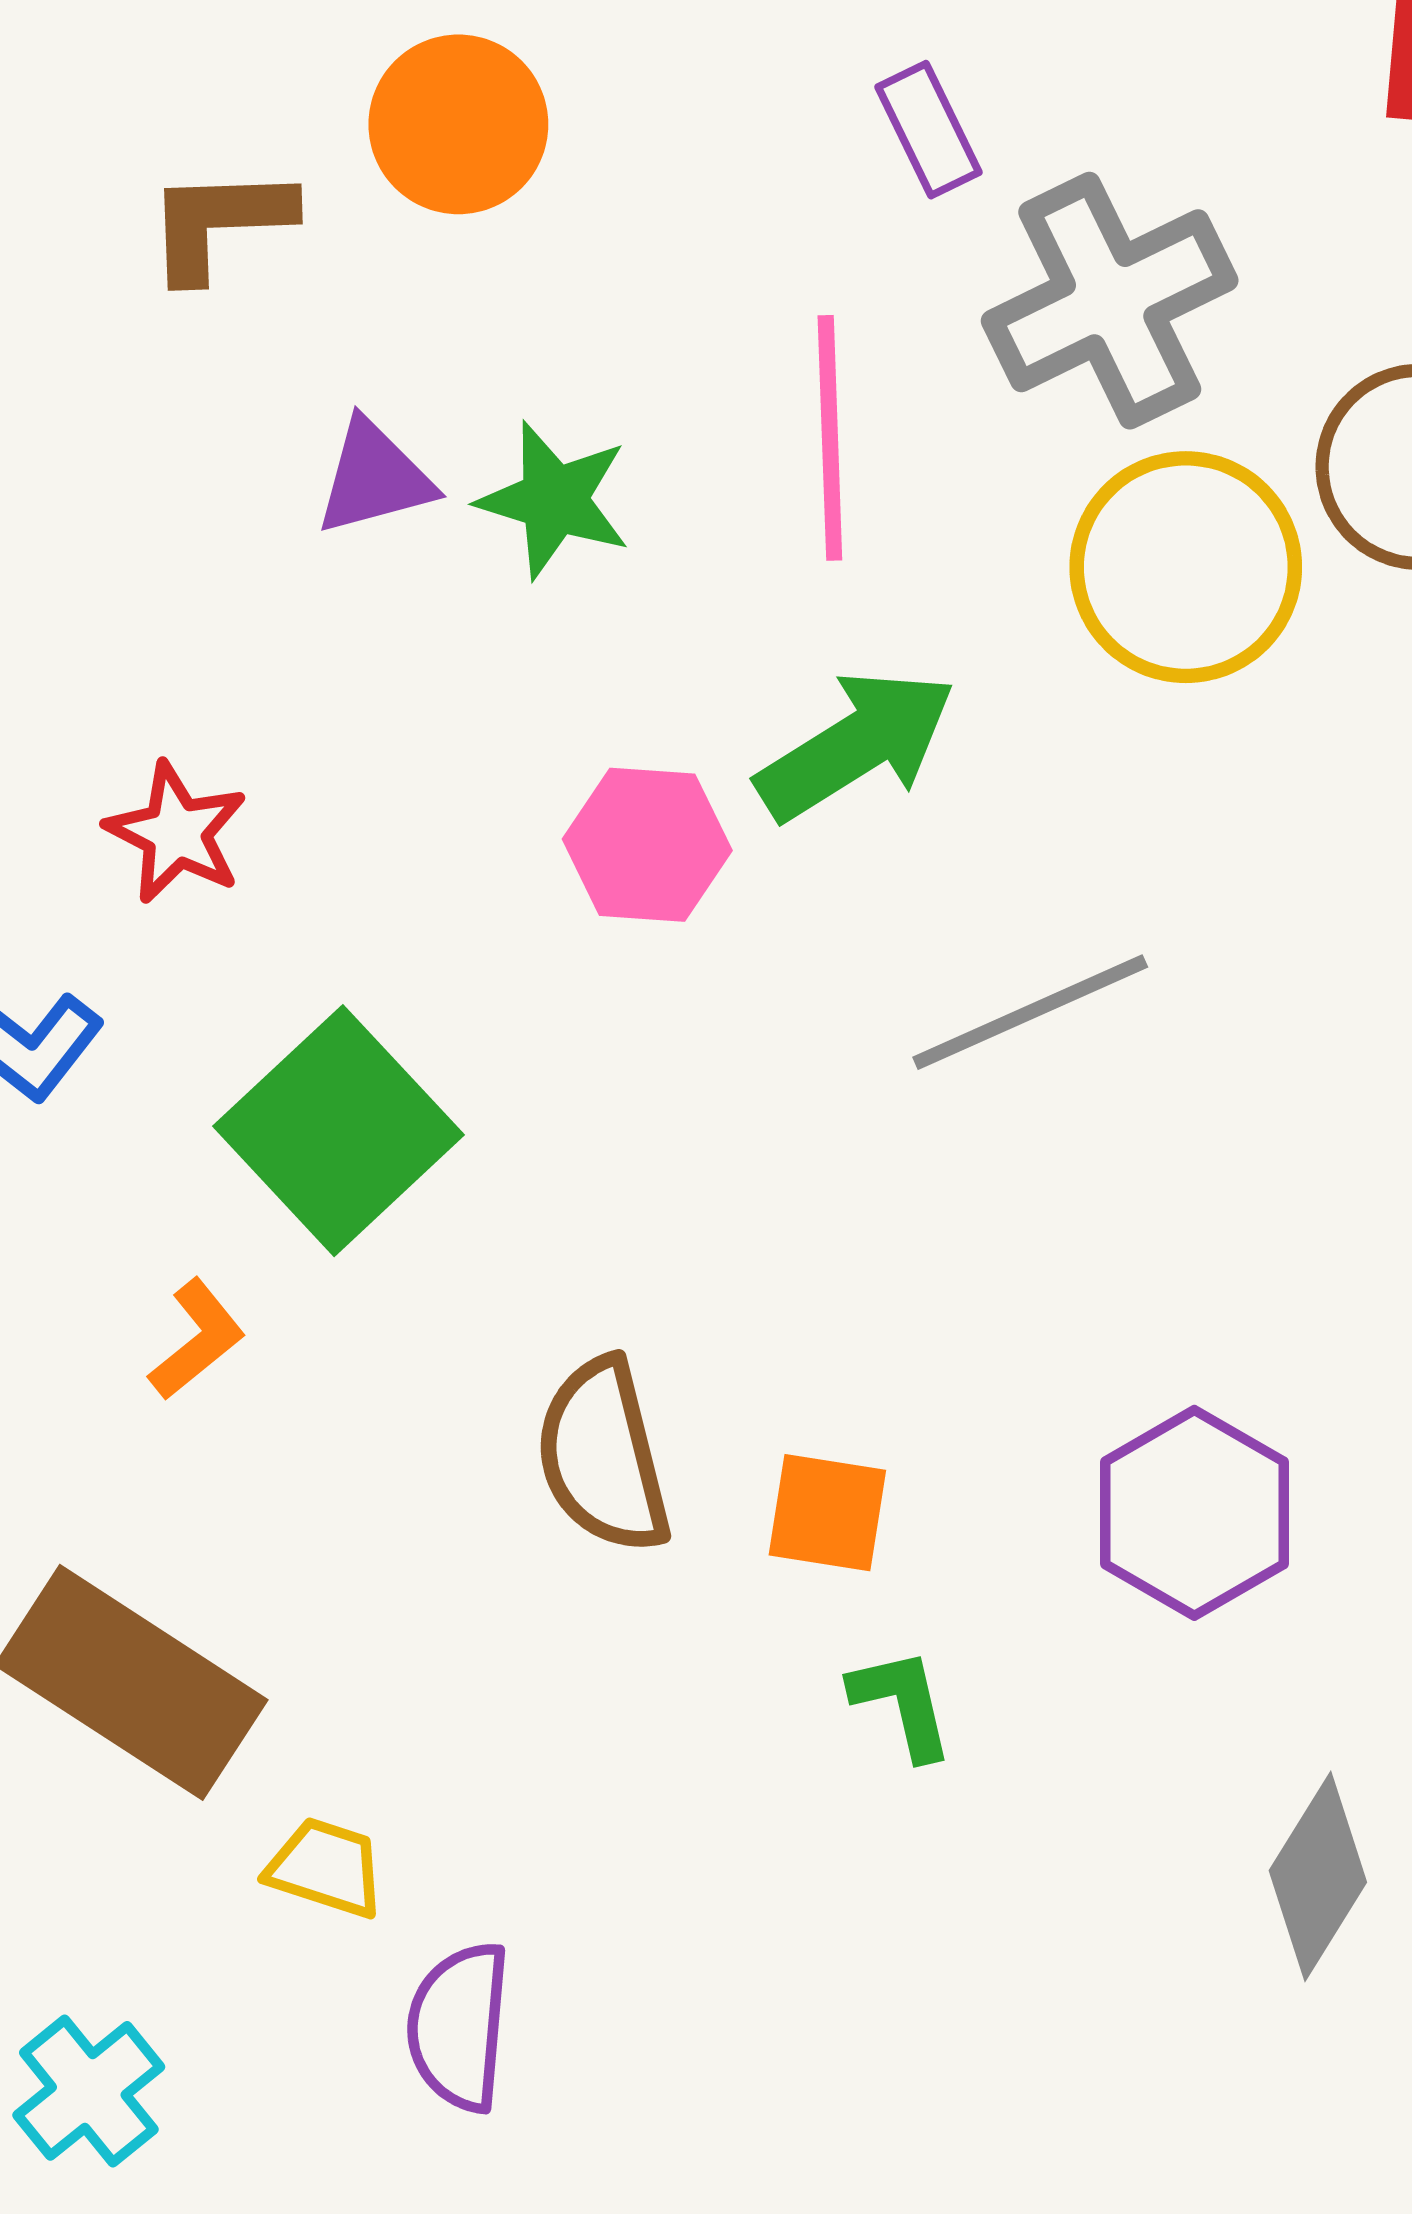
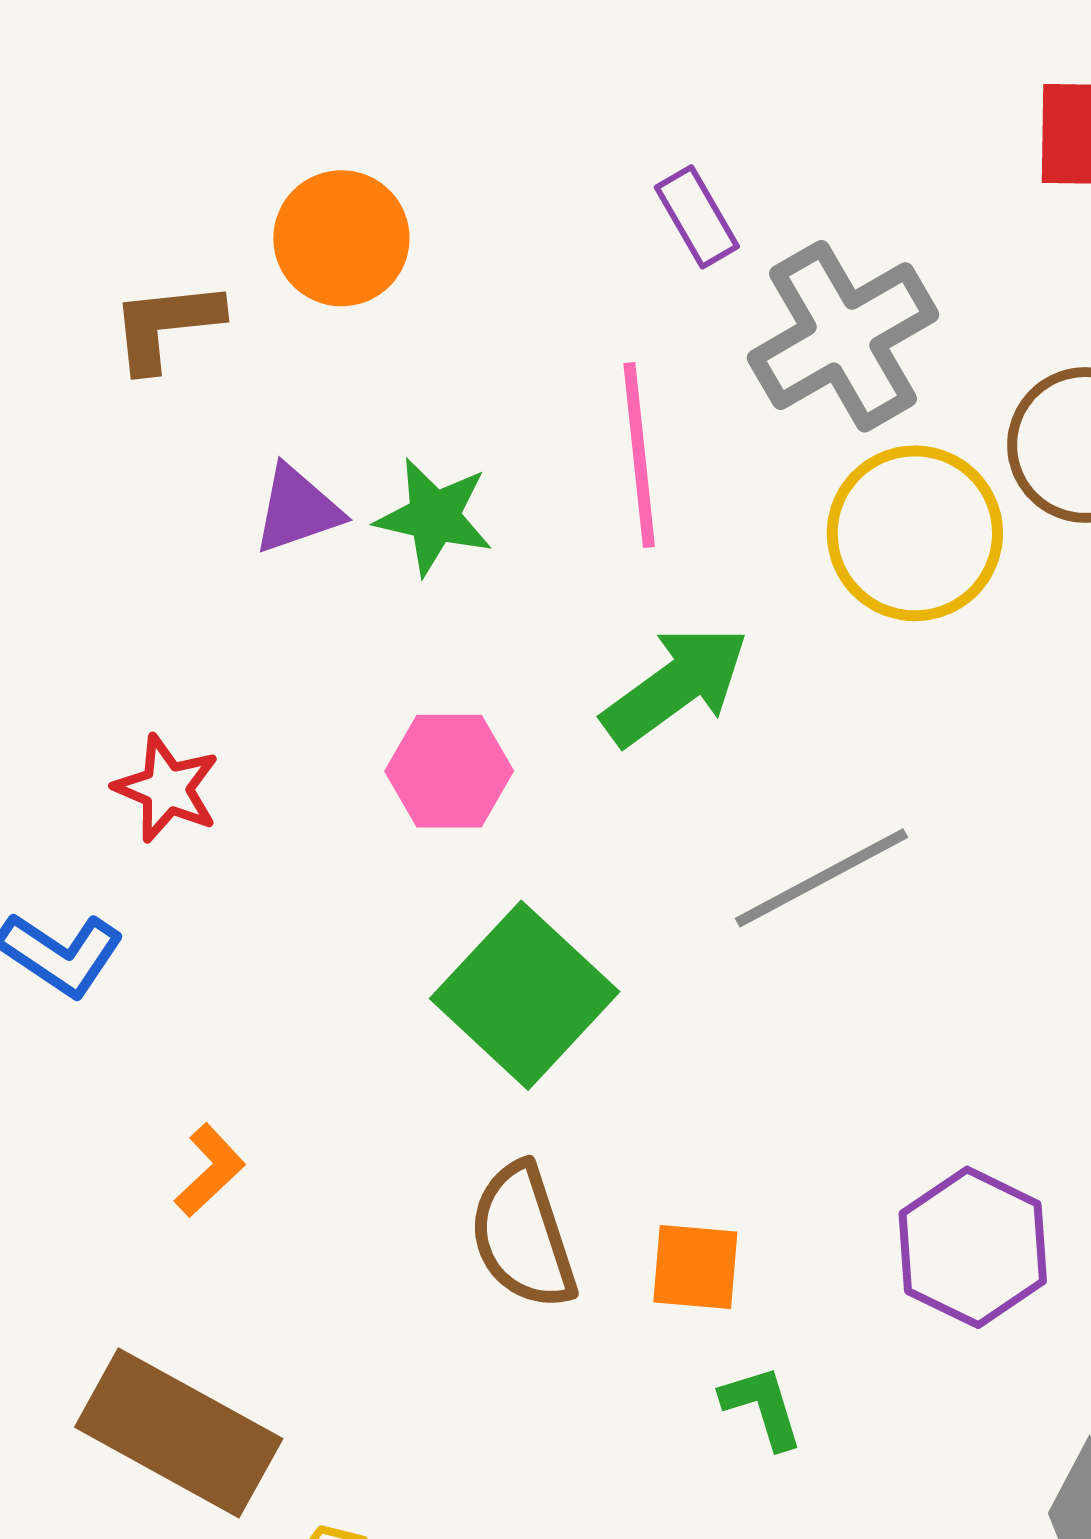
pink hexagon: (647, 845) -> (449, 771), moved
green square: (339, 1131) -> (525, 995), moved

